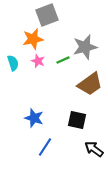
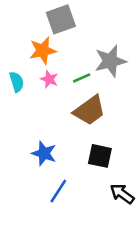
brown trapezoid: (90, 84) -> (90, 110), moved

